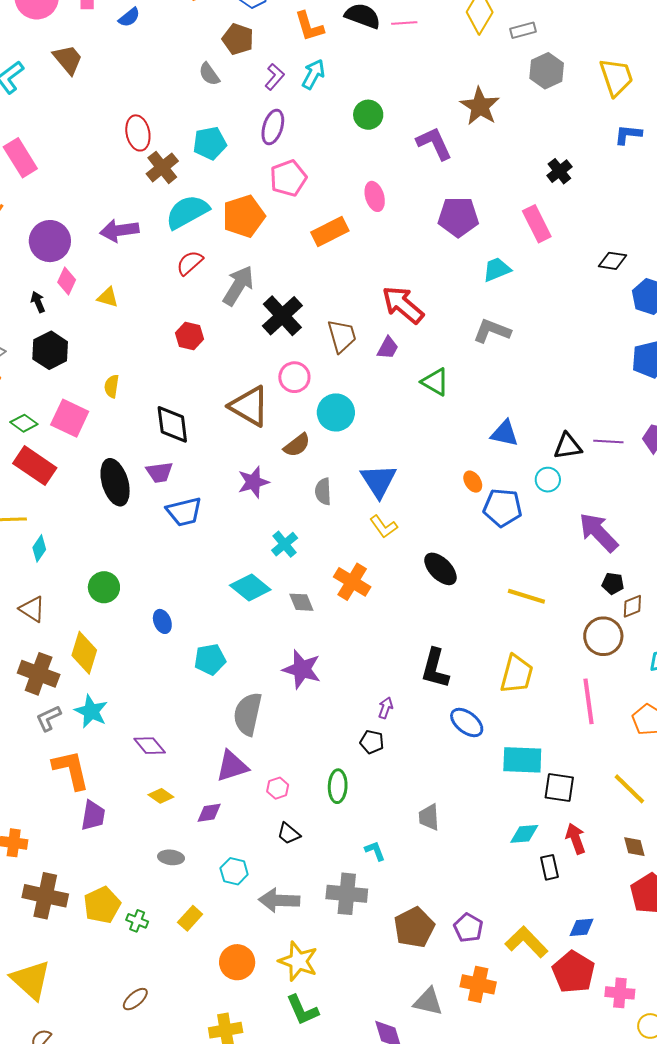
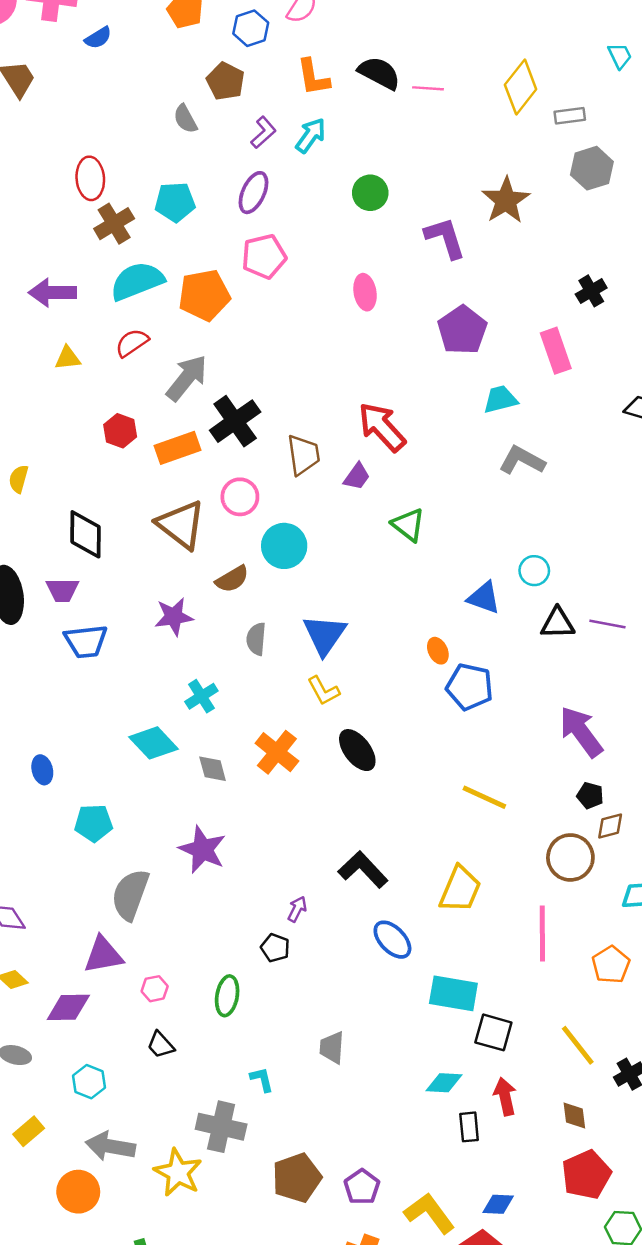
purple pentagon: (458, 217) -> (462, 330), turned 30
orange rectangle: (330, 231) -> (177, 448), moved
yellow triangle: (108, 297) -> (68, 358), moved, turned -30
gray L-shape: (492, 331) -> (522, 460), moved
cyan circle: (548, 480) -> (534, 571), moved
black ellipse: (440, 569) -> (357, 750), moved
black L-shape: (435, 668) -> (363, 870), turned 114
purple diamond: (209, 813) -> (68, 1007), size x1.4
gray arrow: (279, 900) -> (110, 1146), moved
yellow star: (298, 961) -> (178, 1173), moved

